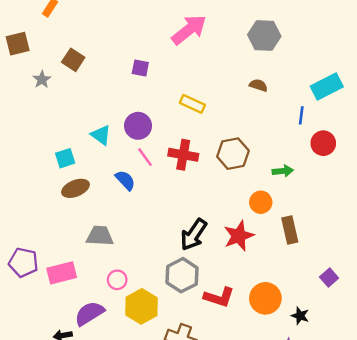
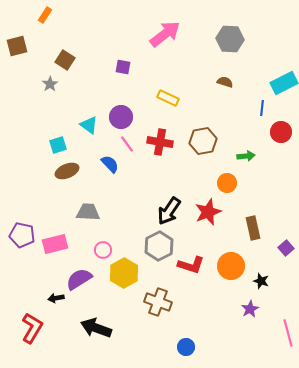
gray star: (42, 80) -> (50, 84), moved
brown rectangle: (290, 230) -> (253, 228), moved

